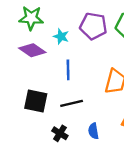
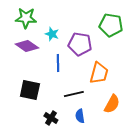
purple pentagon: (93, 26) -> (80, 44), moved
black line: (72, 103) -> (74, 94), moved

